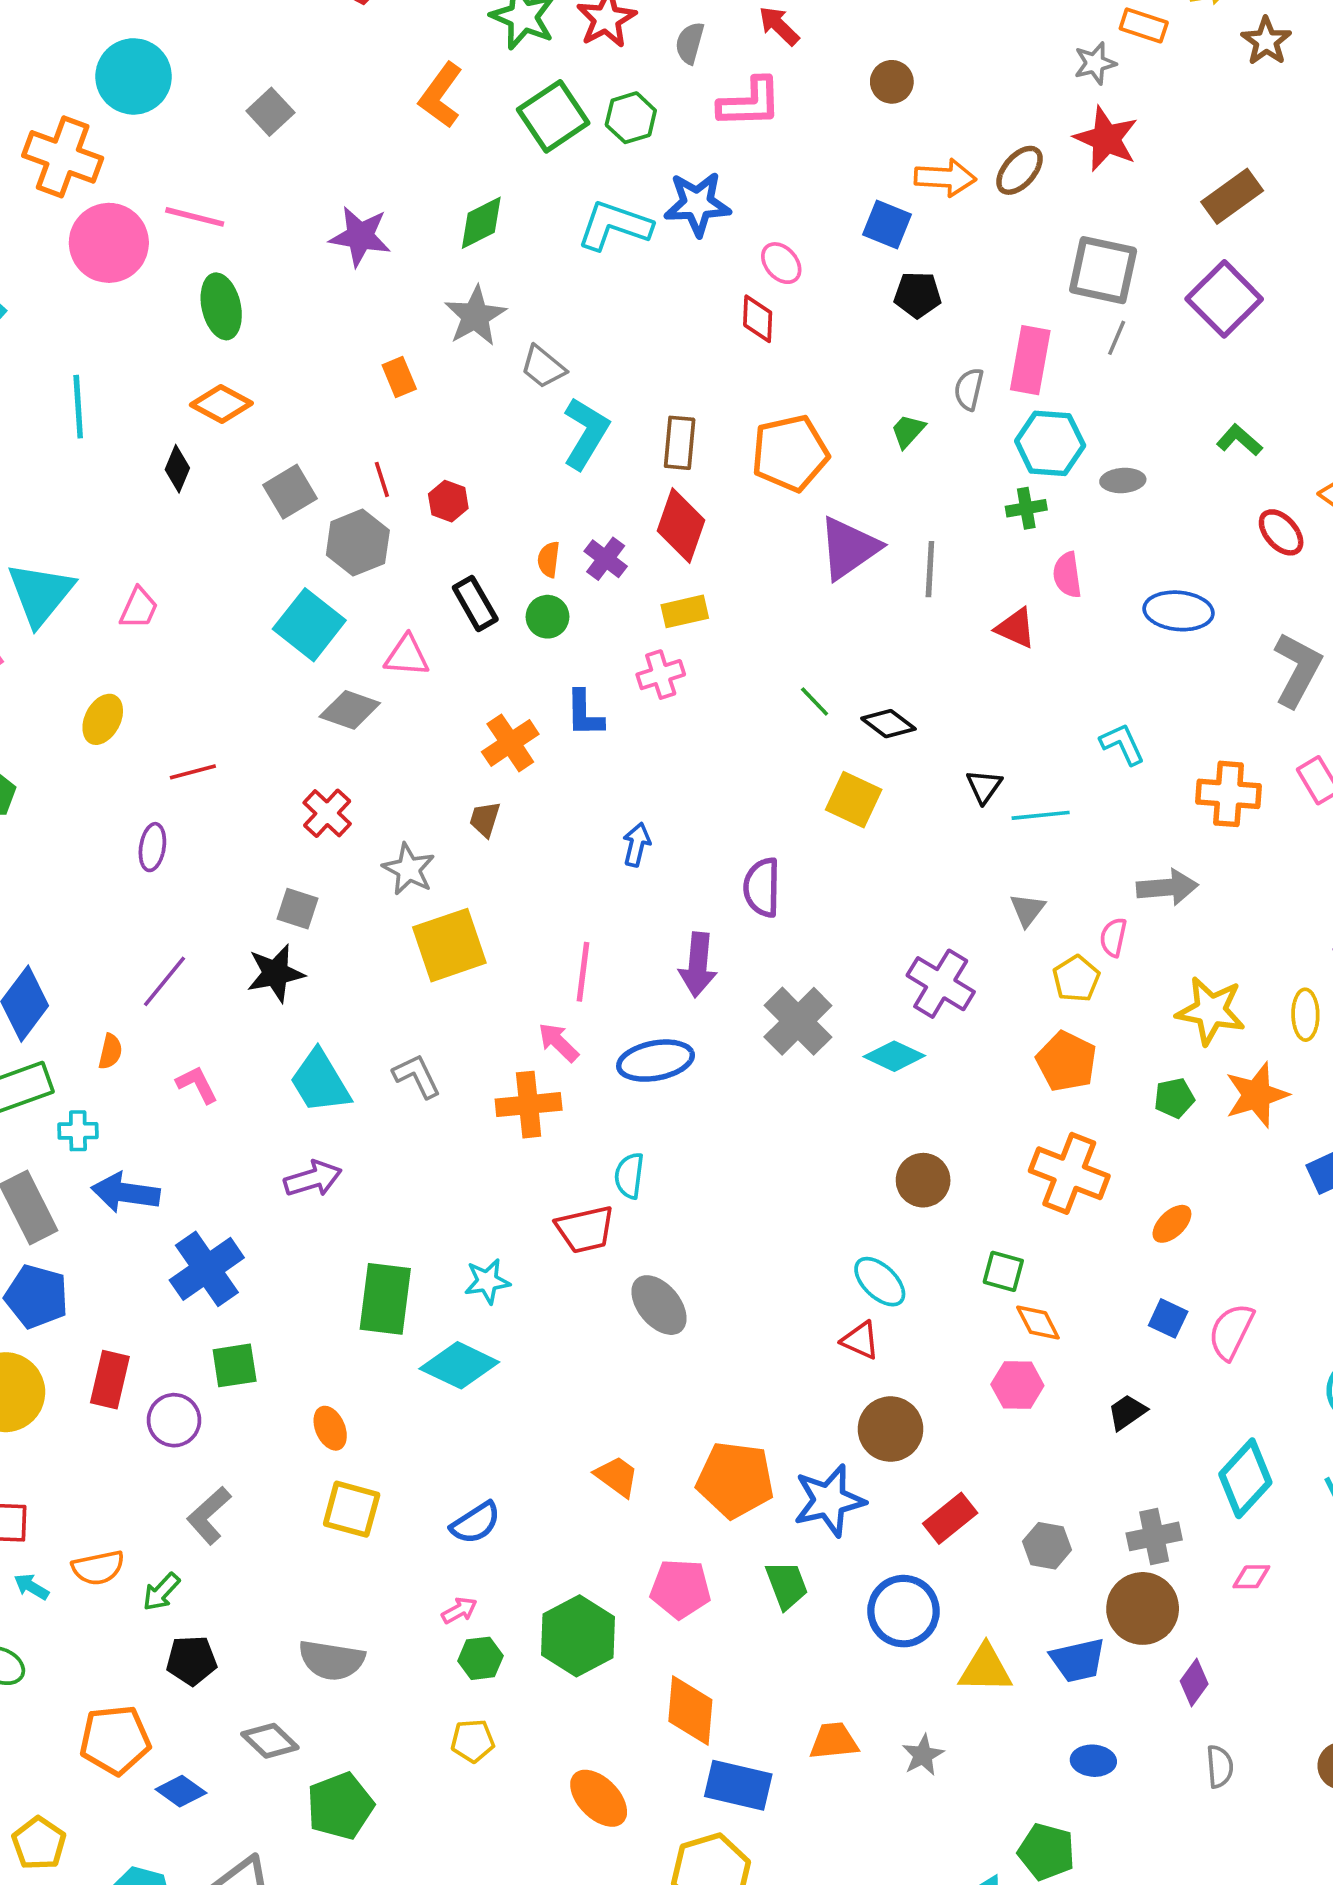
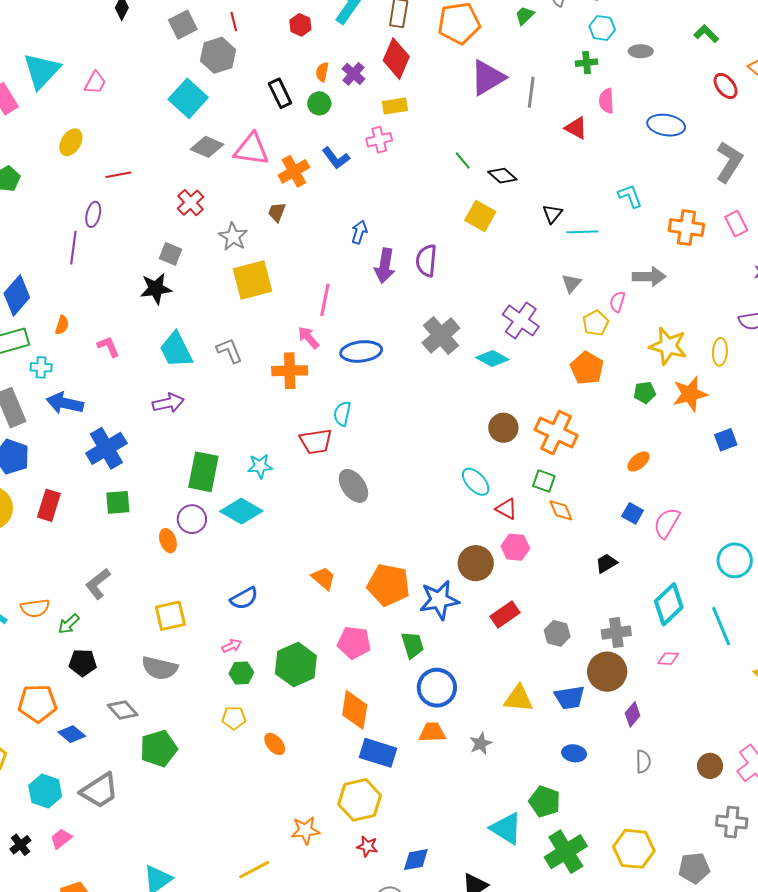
cyan hexagon: (1050, 443) -> (602, 28), size x0.7
red hexagon: (448, 501) -> (300, 25), moved
pink triangle: (407, 656) -> (252, 149), moved, size x1.4
blue L-shape: (584, 714) -> (336, 158), turned -40
purple arrow: (698, 965) -> (385, 266), moved
purple line: (165, 981) -> (73, 248), moved, turned -36
orange cross: (1069, 1173) -> (556, 433), moved
red triangle: (860, 1340) -> (506, 509), moved
pink hexagon: (1017, 1385) -> (515, 547), moved
purple circle: (174, 1420) -> (192, 519), moved
yellow square: (352, 1509) -> (170, 616), moved, turned -32
blue circle: (904, 1611) -> (437, 688), moved
orange ellipse: (599, 1798) -> (275, 744), moved, size x0.7

